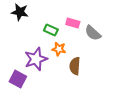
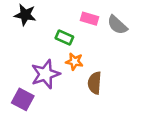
pink rectangle: (73, 23) -> (90, 19), moved
gray semicircle: (93, 33) -> (117, 25), moved

